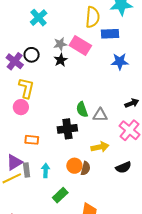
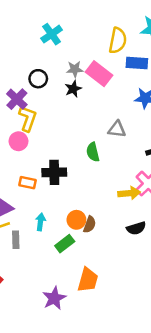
purple cross: (15, 61) -> (17, 99), moved
gray triangle: (100, 115) -> (117, 129), moved
black cross: (67, 129) -> (54, 172), moved
yellow arrow: (100, 147) -> (129, 193), moved
gray rectangle: (27, 170) -> (16, 240), moved
green rectangle: (60, 195) -> (65, 244), moved

